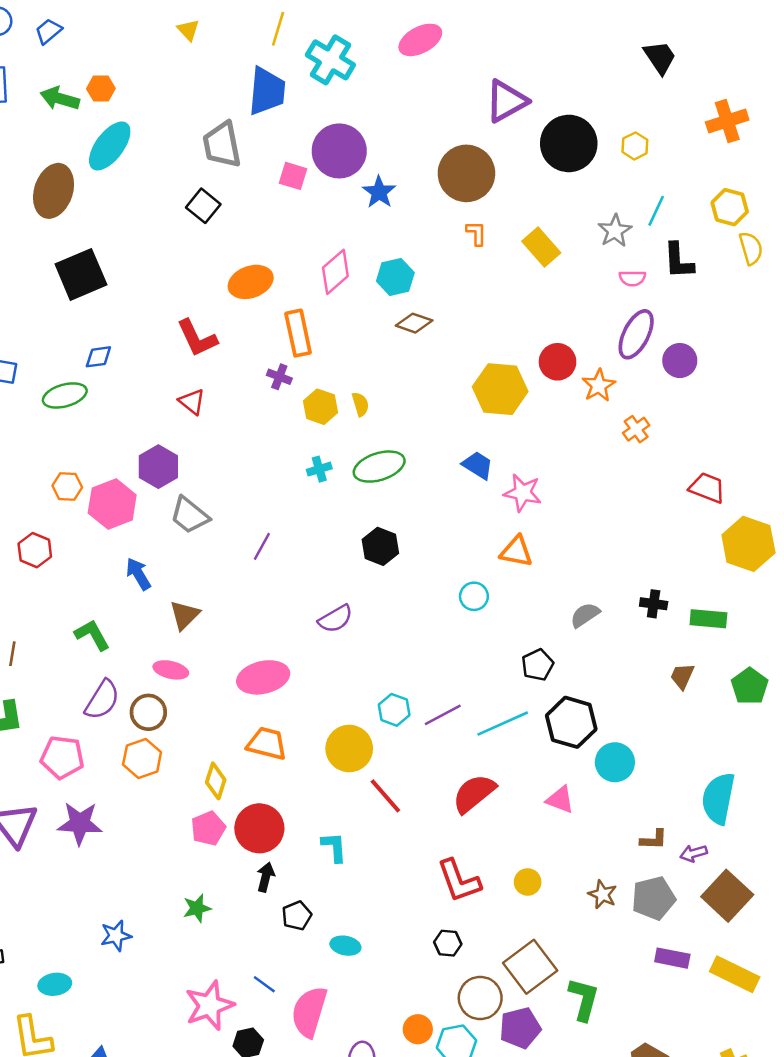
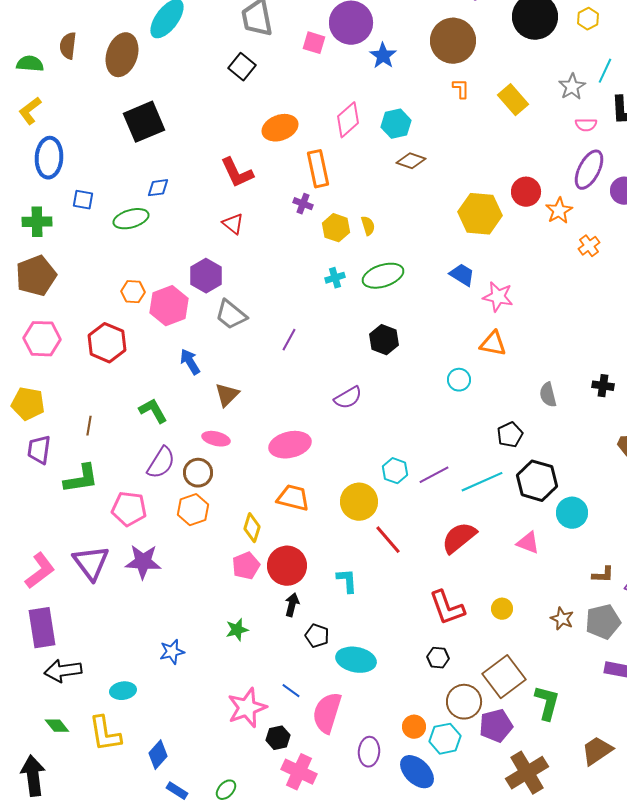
red hexagon: (35, 550) -> (107, 343), size x1.4
gray semicircle: (585, 615) -> (548, 395), turned -70
black pentagon: (297, 916) -> (317, 636), turned -30
cyan ellipse: (345, 946) -> (356, 660), size x1.6

